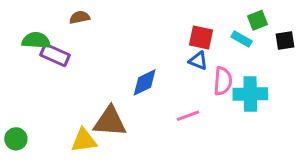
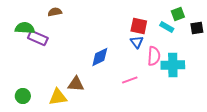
blue triangle: (198, 61) -> (137, 42), turned 32
brown triangle: (110, 122) -> (76, 84), size x0.7
green circle: (16, 139) -> (23, 96), moved

